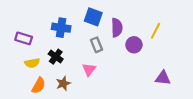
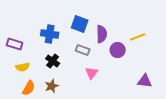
yellow line: (155, 31) -> (138, 37), turned 42
gray rectangle: (96, 45) -> (83, 50), turned -48
black cross: (56, 57) -> (53, 61), moved
pink triangle: (89, 69) -> (92, 73), moved

